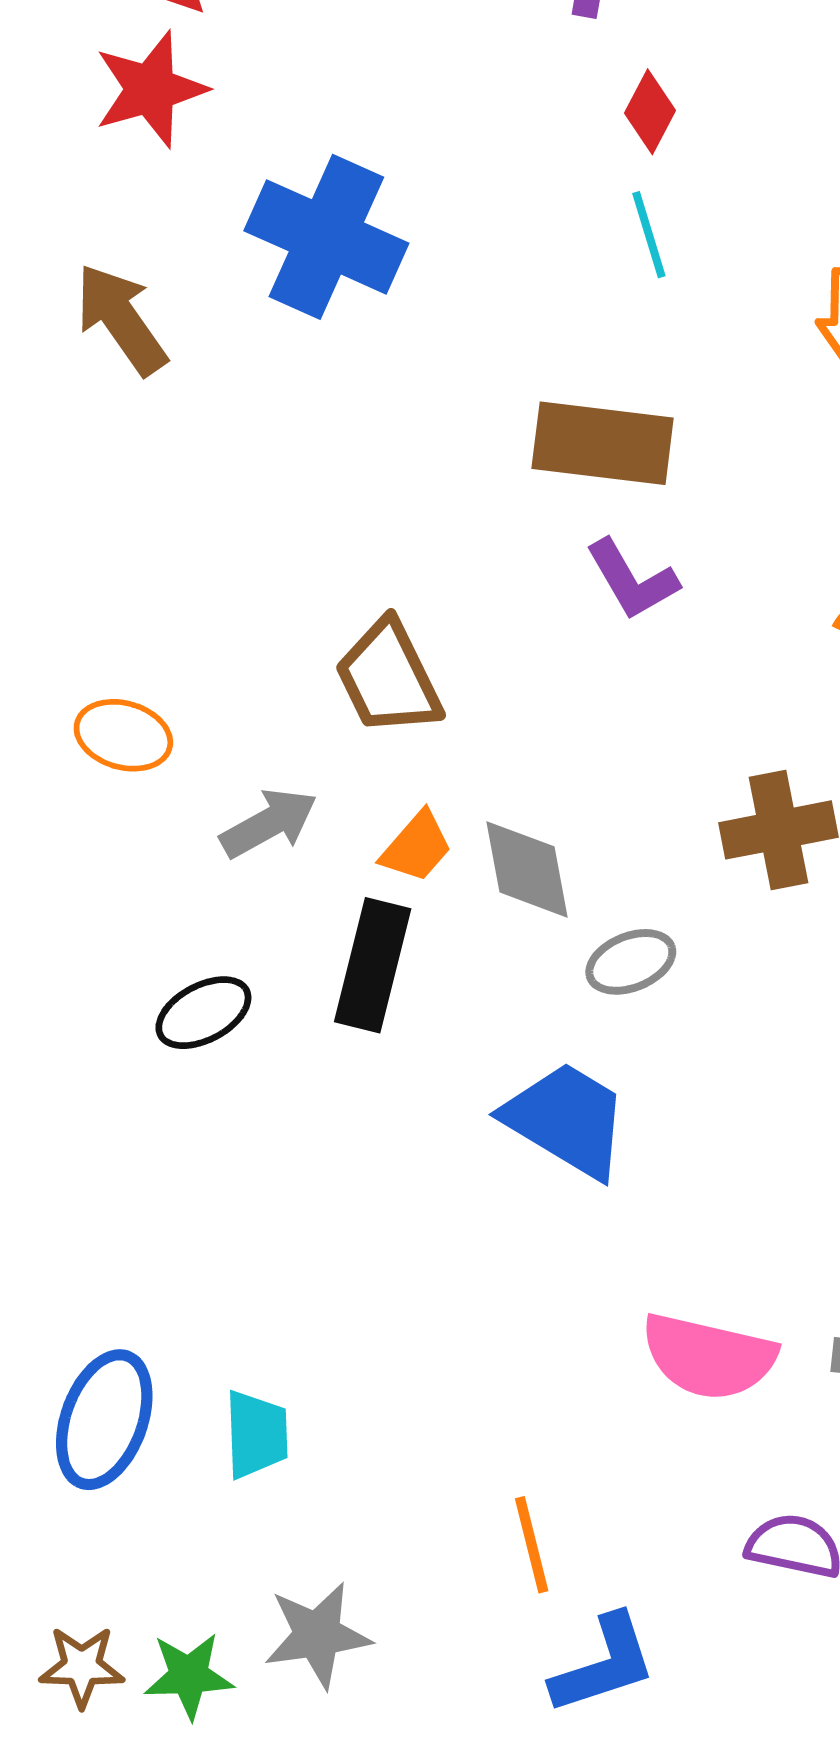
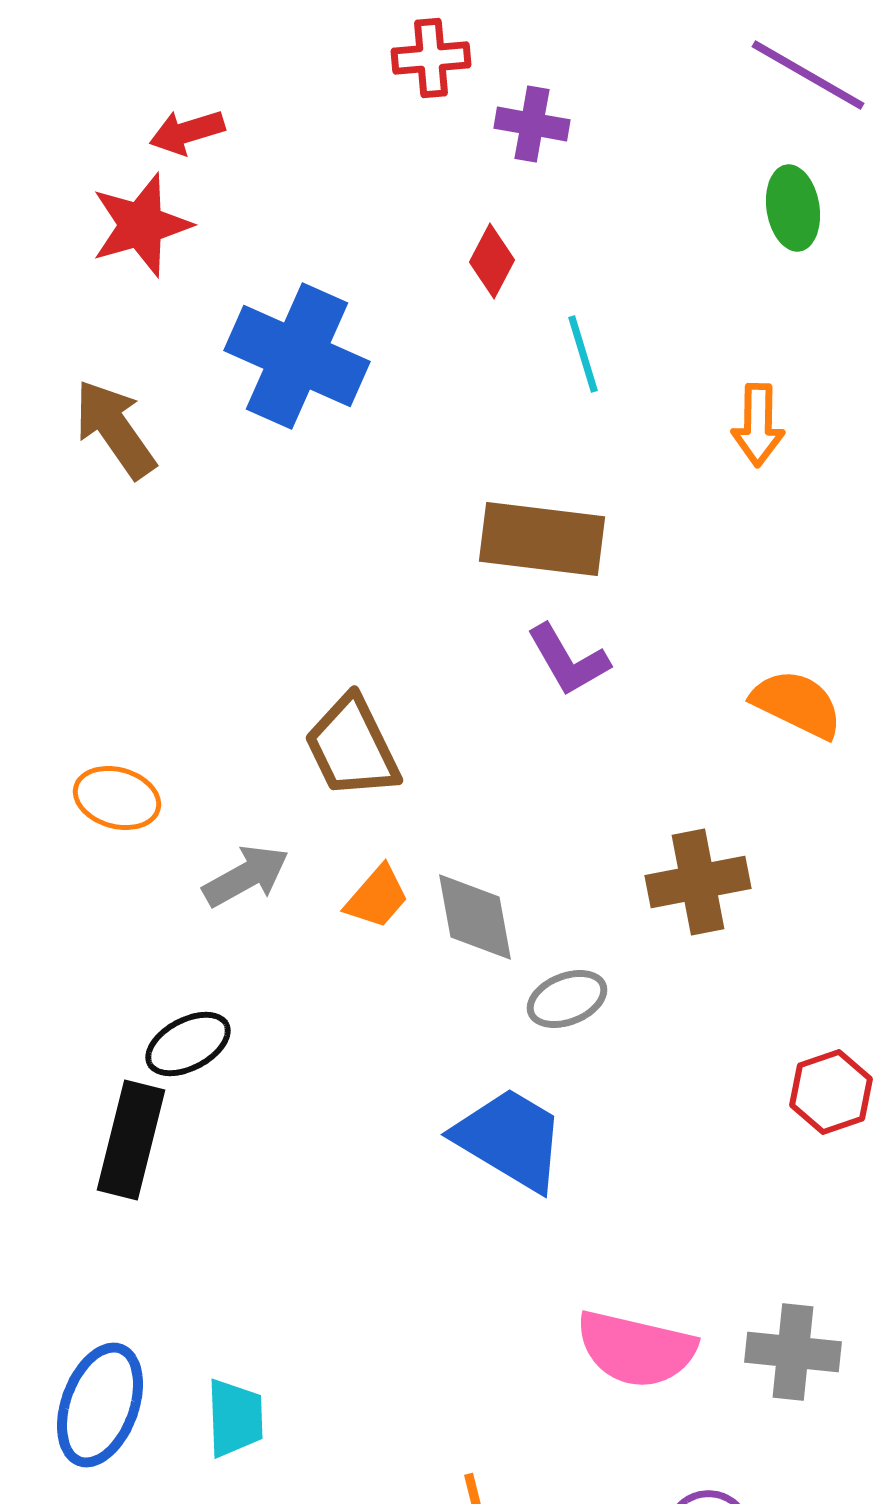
red diamond: (650, 112) -> (492, 261), moved
black rectangle: (373, 965) -> (131, 1140), moved

